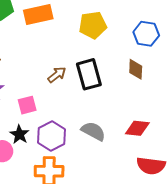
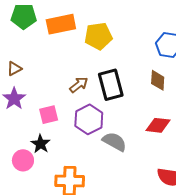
yellow pentagon: (93, 25) -> (98, 36), moved
red diamond: (137, 128) -> (158, 125), moved
purple hexagon: (52, 136) -> (89, 119), moved

